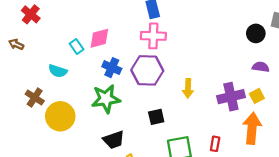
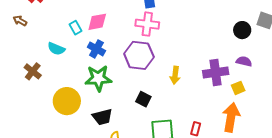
blue cross: (112, 68) -> (96, 49), moved
purple cross: (231, 97) -> (216, 72), moved
yellow circle: (60, 116) -> (67, 101), moved
black square: (156, 117) -> (143, 99), turned 35

